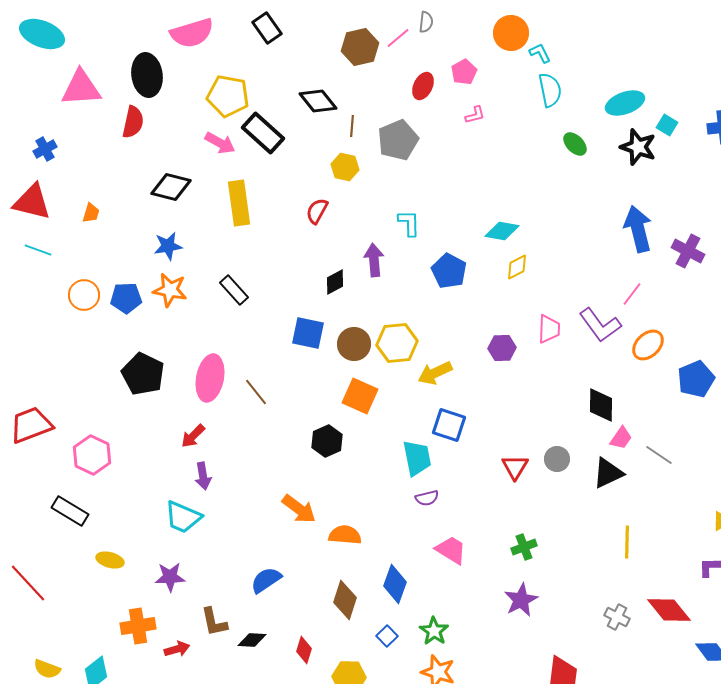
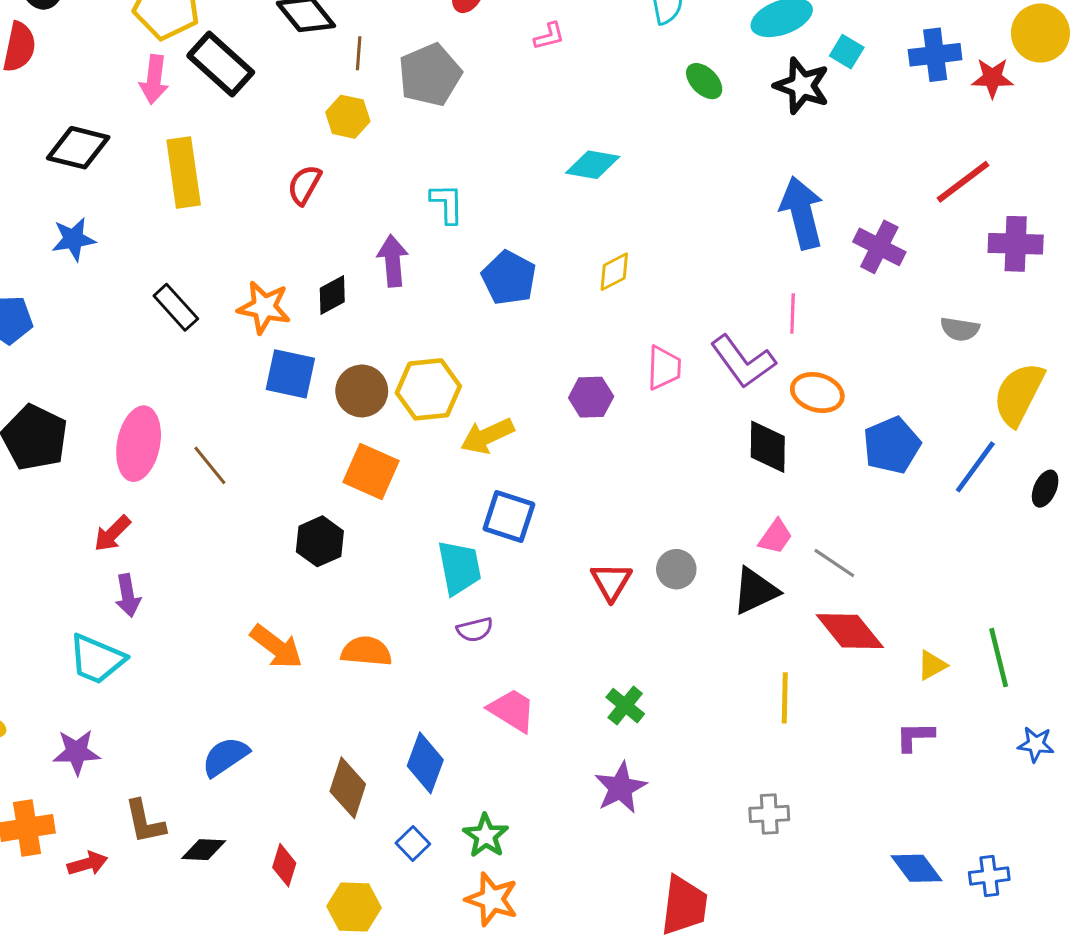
pink arrow: (220, 143) -> (154, 80), turned 68
cyan diamond: (502, 231) -> (593, 165), moved
orange star: (170, 290) -> (264, 307), moved
pink line: (632, 294) -> (793, 314), turned -35
orange ellipse: (648, 345) -> (817, 393), turned 60
black diamond: (601, 405) -> (768, 447), moved
orange semicircle: (345, 535) -> (366, 651), moved
green cross: (524, 547) -> (625, 706), turned -30
red diamond: (669, 610) -> (850, 631), moved
gray cross: (617, 617) -> (769, 814), turned -30

